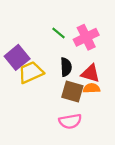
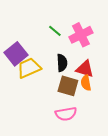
orange semicircle: (91, 88) -> (86, 83), turned -98

